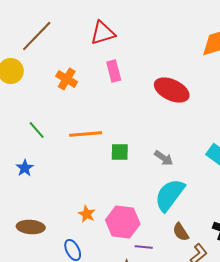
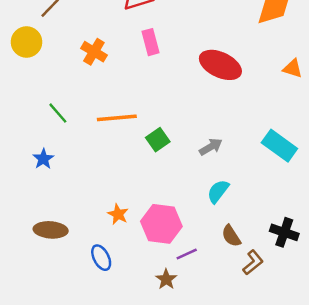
green square: (120, 152) -> (158, 140), turned -36
gray arrow: (164, 158) -> (211, 147), turned -66
cyan semicircle: (170, 195) -> (218, 191), size x0.6
purple line: (144, 247) -> (187, 254), turned -30

